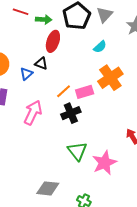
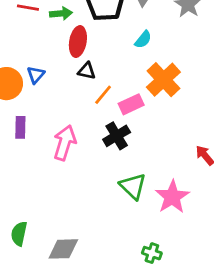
black triangle: (41, 64) -> (87, 71), moved
blue triangle: (26, 74) -> (36, 75), moved
orange line: (64, 91) -> (103, 95), moved
gray diamond: (48, 188) -> (63, 249), moved

